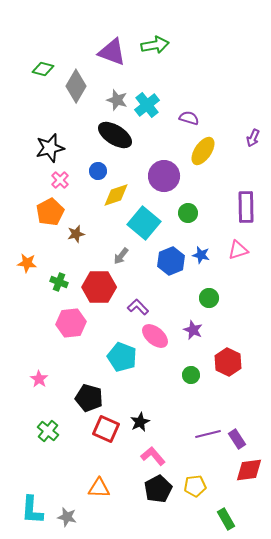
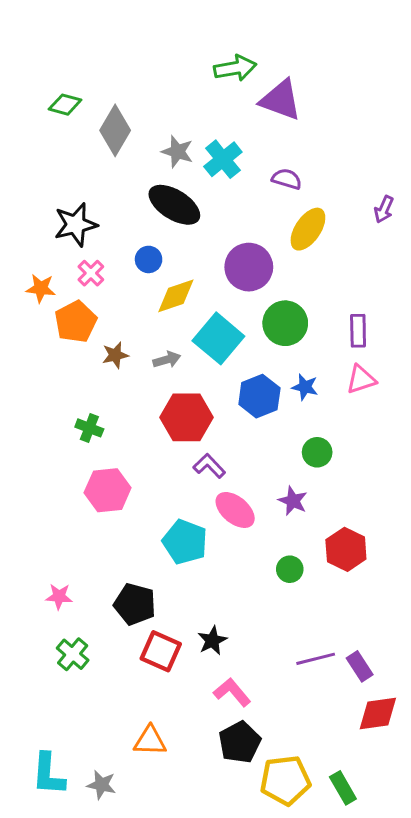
purple triangle: (112, 52) -> (281, 100), moved
purple rectangle: (246, 207) -> (358, 331), moved, size x0.7
green circle: (188, 213) -> (285, 323), size x1.5
gray arrow: (121, 256) -> (167, 360), moved, turned -144
orange star: (27, 263) -> (41, 288), moved
red hexagon: (99, 287) -> (187, 417), moved
pink star: (39, 379) -> (59, 597), moved, turned -30
yellow pentagon: (195, 486) -> (285, 780), moved, size x1.5

